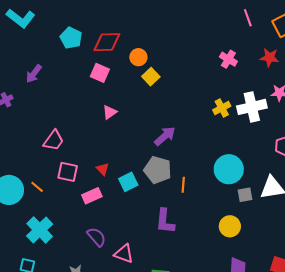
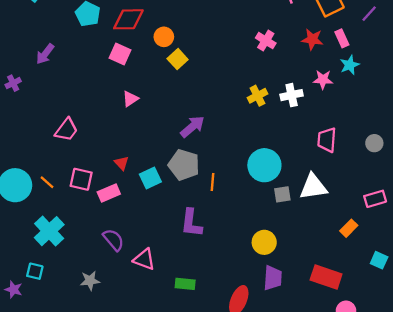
white cross: (252, 107) -> (292, 95), size x0.7
pink square: (68, 172) -> (81, 179), moved
yellow circle: (230, 226) -> (264, 242), moved

